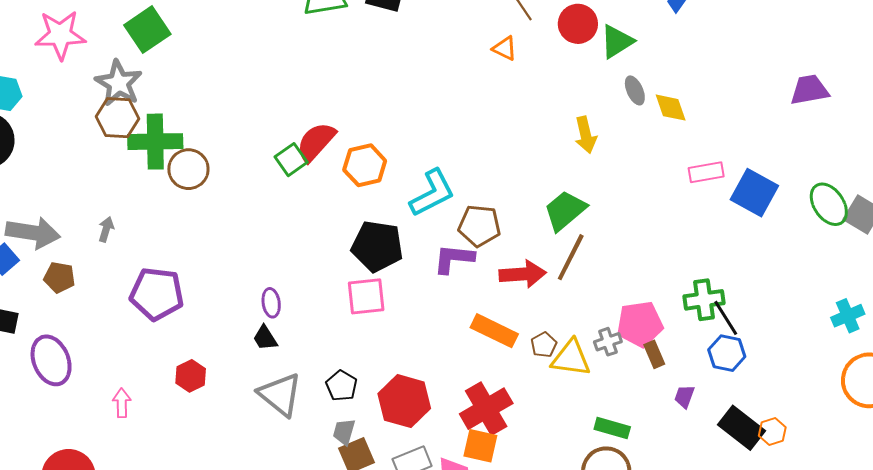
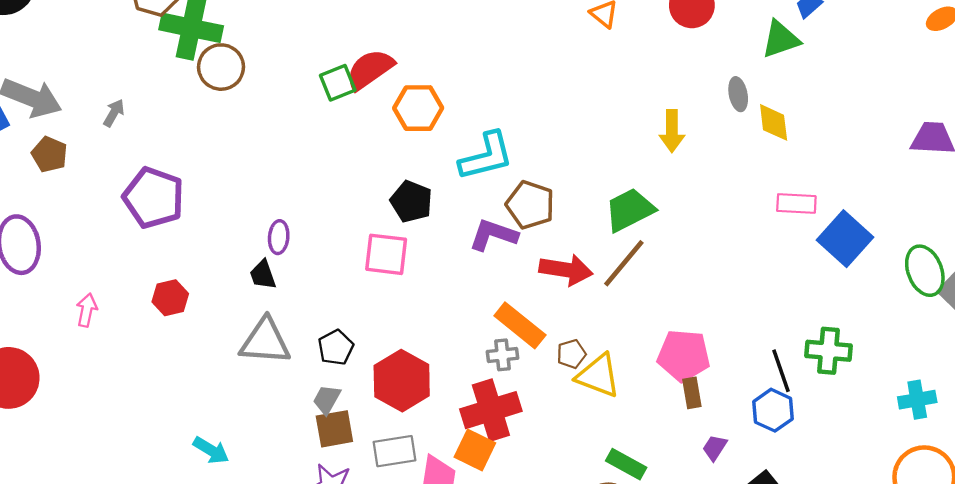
green triangle: (617, 42) -> (781, 39), moved
black pentagon: (377, 246) -> (411, 201), size x0.7
green cross: (704, 300) -> (829, 351), moved
gray cross: (608, 342) -> (502, 355), moved
gray triangle: (280, 394) -> (265, 341), turned -48

